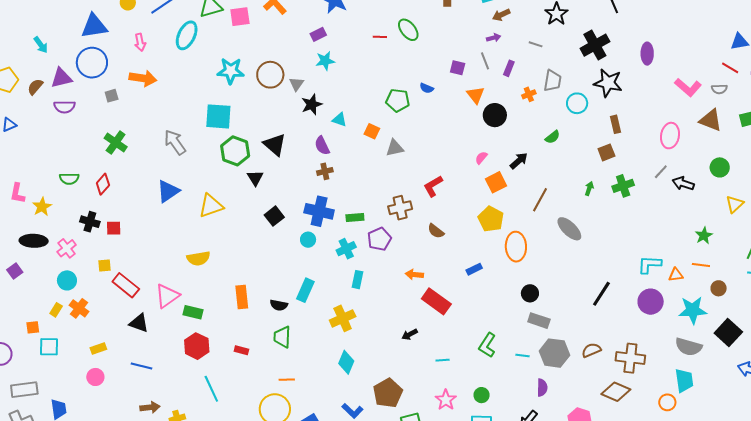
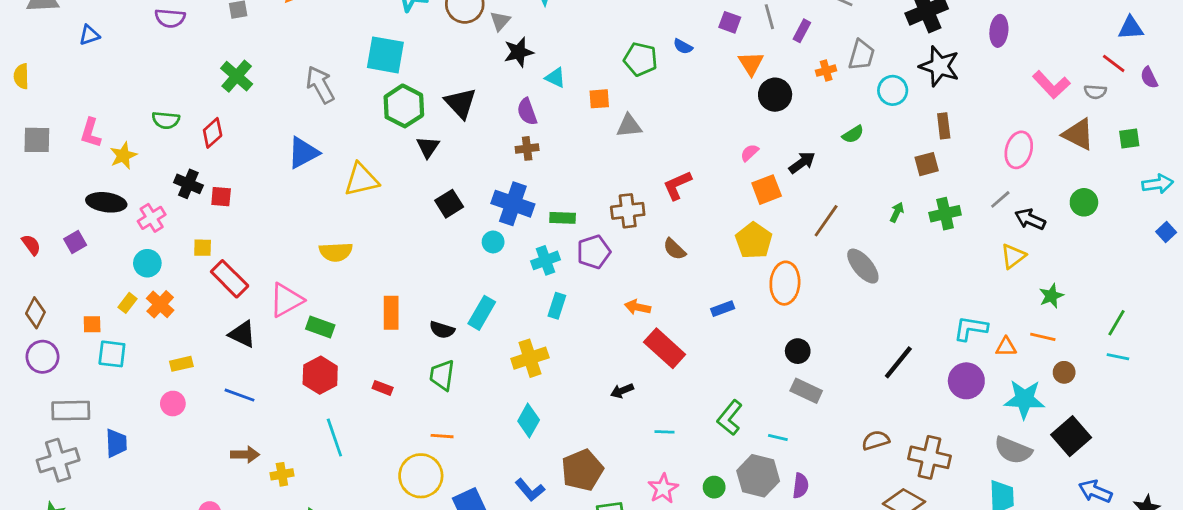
orange square: (372, 131) -> (599, 99), turned -35
yellow triangle: (735, 204) -> (1013, 256), moved
gray hexagon: (554, 353) -> (758, 476), moved

